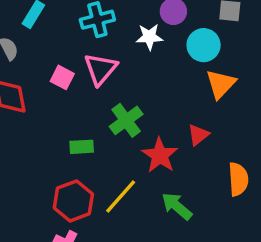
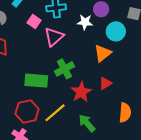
pink square: (62, 77) -> (34, 22), moved
orange triangle: (221, 84) -> (103, 53), moved
green rectangle: (82, 147) -> (36, 81), size x1.6

